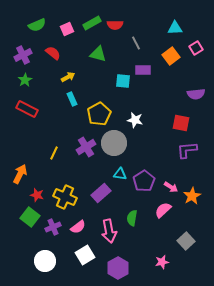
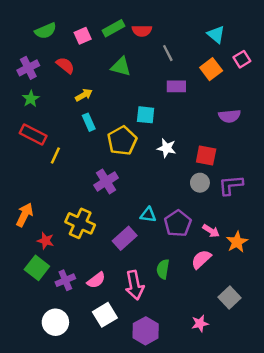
cyan triangle: (175, 28) -> (216, 34), turned 42
cyan square: (123, 81) -> (146, 115), moved
purple semicircle: (196, 94) -> (230, 116), moved
red square: (181, 123) -> (206, 156), moved
gray circle: (114, 143) -> (200, 183), moved, size x0.6
yellow line: (54, 153) -> (55, 156), moved
yellow cross: (65, 197) -> (80, 223), moved

